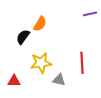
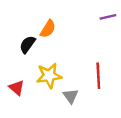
gray triangle: (59, 80) -> (71, 96), turned 40
red triangle: (14, 81) -> (17, 88), moved, turned 40

